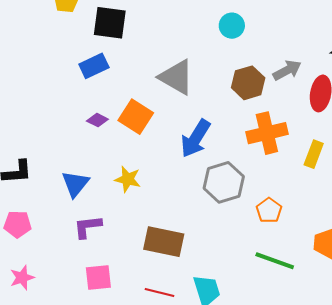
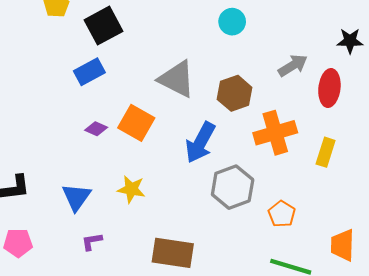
black square: (110, 23) -> (104, 26), turned -33
brown hexagon: (248, 83) -> (235, 93), moved
purple L-shape: (88, 227) -> (92, 241), size x0.7

